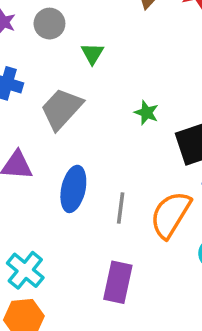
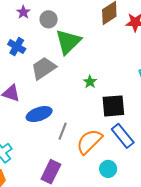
green triangle: (92, 54) -> (68, 42), size x2.0
blue ellipse: (73, 189) -> (39, 114), turned 45

